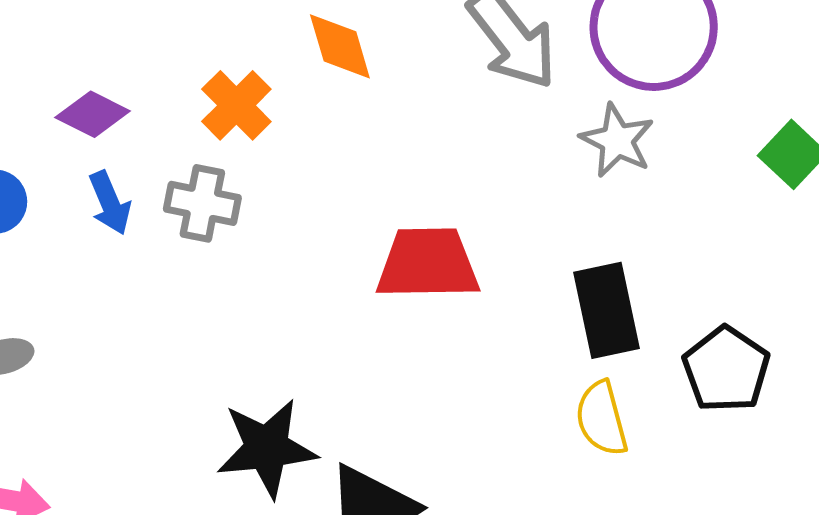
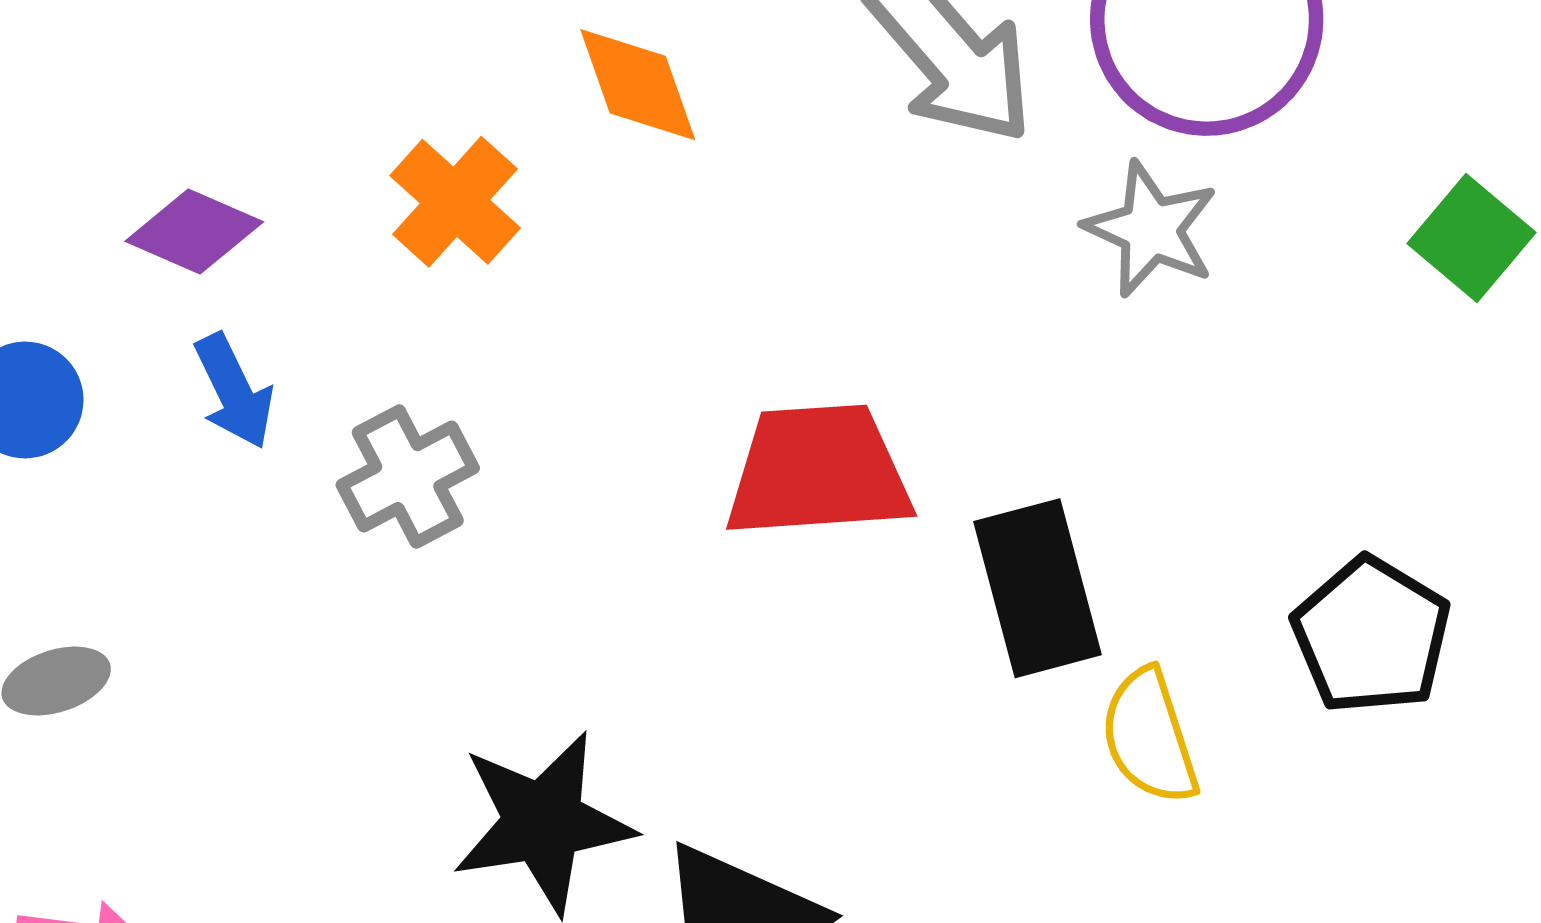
gray cross: (202, 203) -> (408, 477), moved, turned -36
black rectangle: (606, 310) -> (1038, 588), moved

